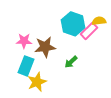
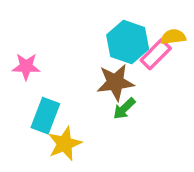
pink star: (24, 41) -> (26, 67), moved
brown star: (45, 47) -> (115, 82), moved

